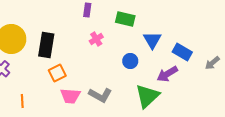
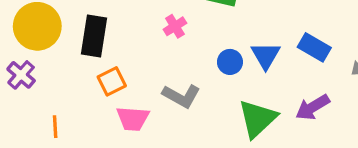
blue triangle: (152, 40) -> (266, 55), moved
purple arrow: (167, 74) -> (313, 107), moved
gray L-shape: (100, 95) -> (181, 96), moved

